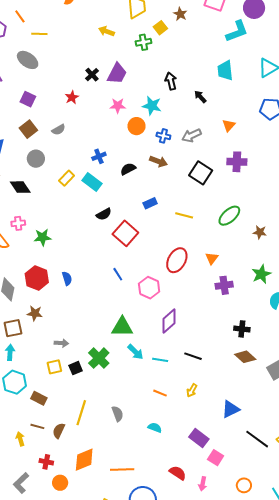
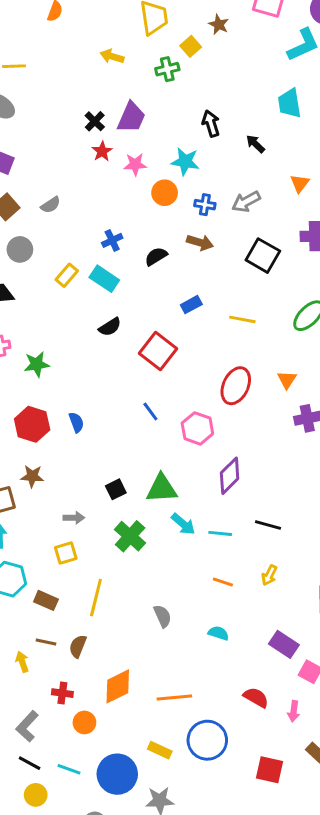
red star: (72, 97) -> (102, 151), moved
black semicircle: (104, 214) -> (110, 327), moved
black square: (76, 368) -> (116, 489), moved
yellow line: (81, 413) -> (96, 598), moved

